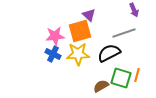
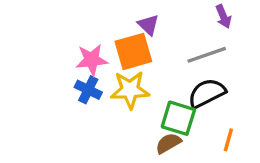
black semicircle: (109, 53) -> (207, 93), moved
orange line: (137, 75) -> (228, 140), moved
green square: (121, 78) -> (178, 118), moved

